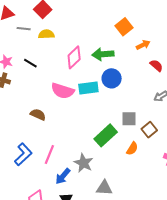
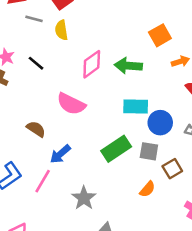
yellow semicircle: (46, 34) -> (61, 30), turned -105
blue circle: (112, 78) -> (160, 123), moved
cyan rectangle: (88, 88) -> (136, 106), moved
green rectangle: (106, 135) -> (116, 149), moved
blue arrow: (63, 176) -> (60, 154), moved

